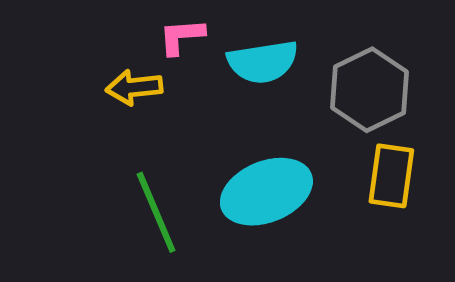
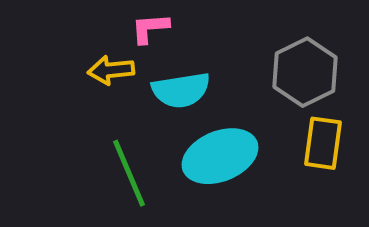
cyan semicircle: (263, 62) -> (181, 90), moved

